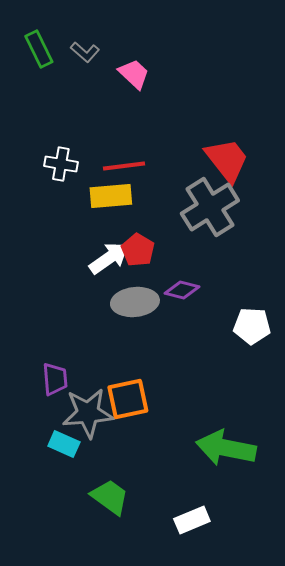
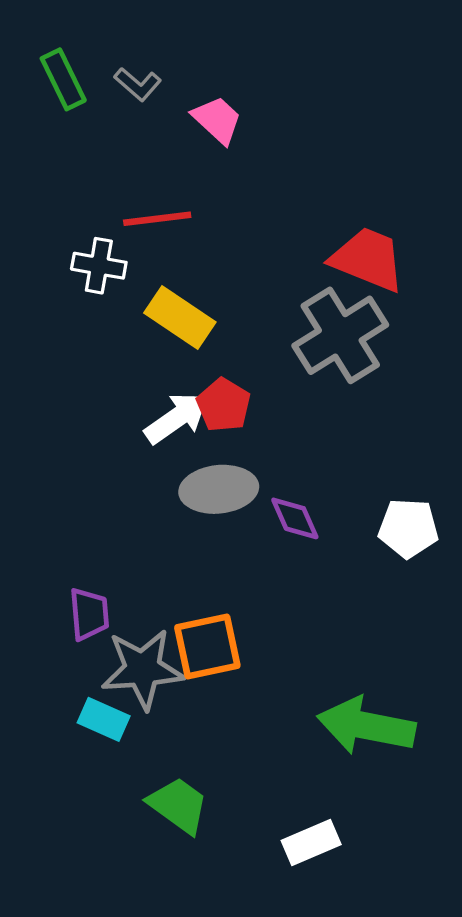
red trapezoid: (227, 160) -> (368, 259), turned -30
red line: (124, 166) -> (157, 219), moved
yellow rectangle: (111, 196) -> (180, 318), turned 39
purple diamond: (182, 290) -> (295, 518), moved, turned 52

